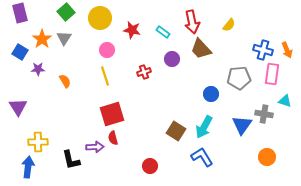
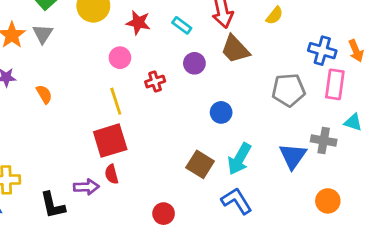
pink circle: (107, 50) -> (120, 58), moved
yellow line: (105, 76) -> (116, 101), moved
blue circle: (211, 94) -> (221, 112), moved

